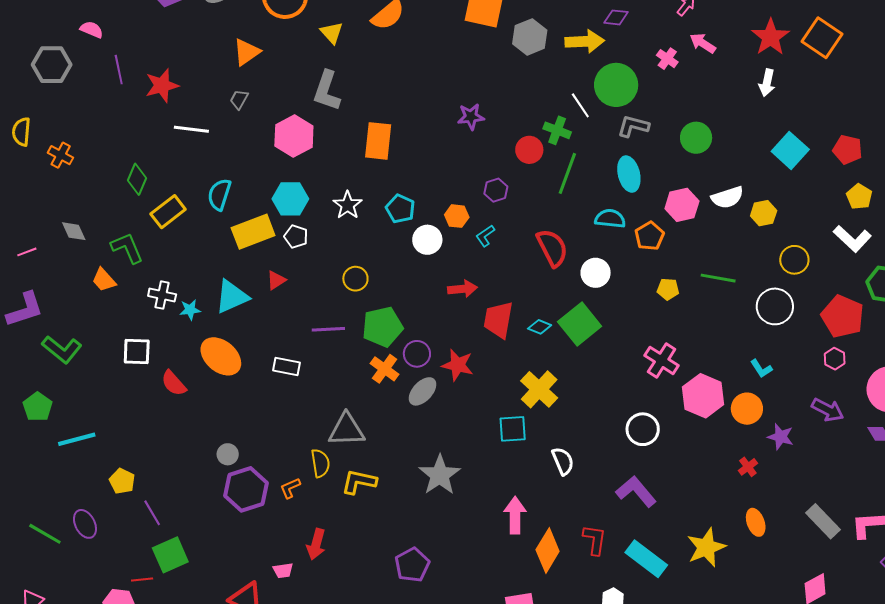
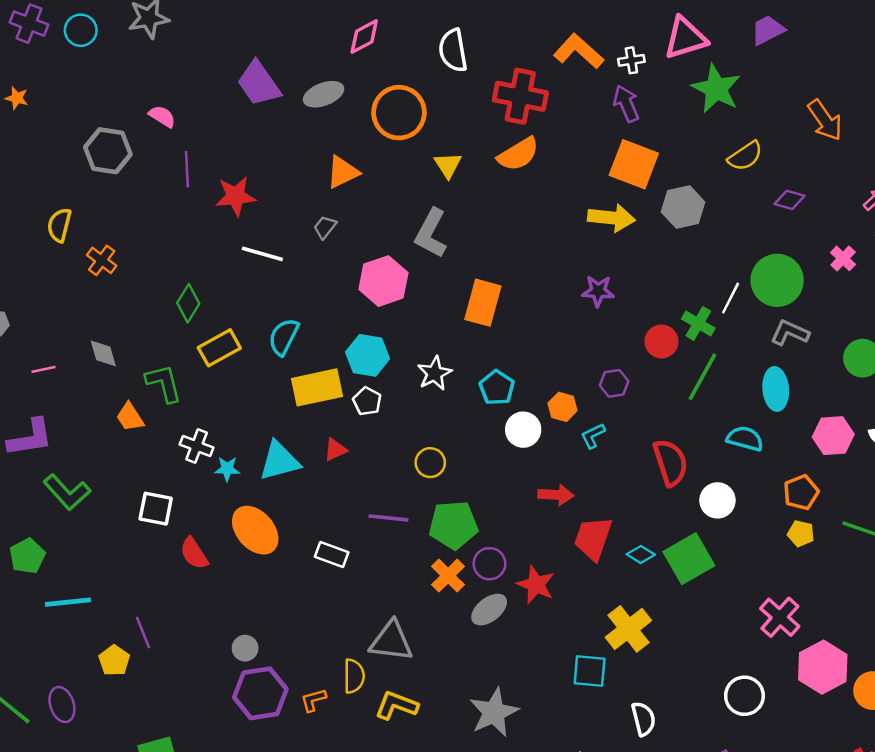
yellow arrow: (585, 41) -> (611, 218), moved
white line: (580, 105) -> (731, 298), turned 52
orange pentagon: (649, 236) -> (801, 492), moved
purple line: (152, 513) -> (143, 632), moved

